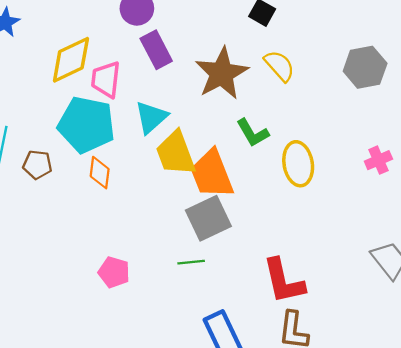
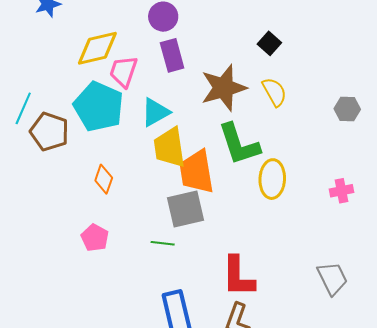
gray hexagon: (365, 67) -> (347, 109), size x0.7
green L-shape: (253, 133) -> (239, 144), size x1.6
brown pentagon: (37, 165) -> (49, 132), size x1.5
orange diamond: (100, 173) -> (104, 179), moved

